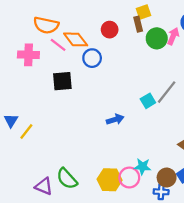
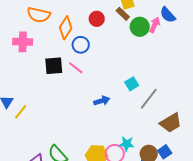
brown rectangle: (138, 24) -> (123, 14), turned -32
orange diamond: (76, 39) -> (66, 28), turned 70
pink line: (58, 45) -> (76, 68), moved
gray line: (167, 92) -> (149, 99), moved

